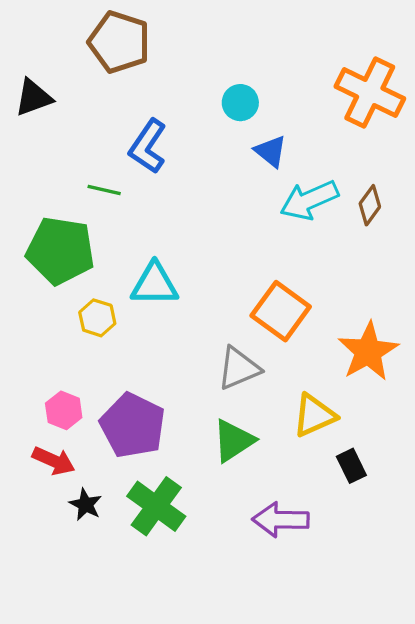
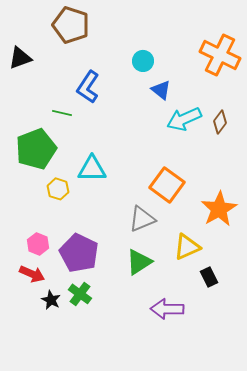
green pentagon: (60, 251) -> (36, 149), turned -30
green cross: (156, 506) -> (80, 294), moved, size x0.7

